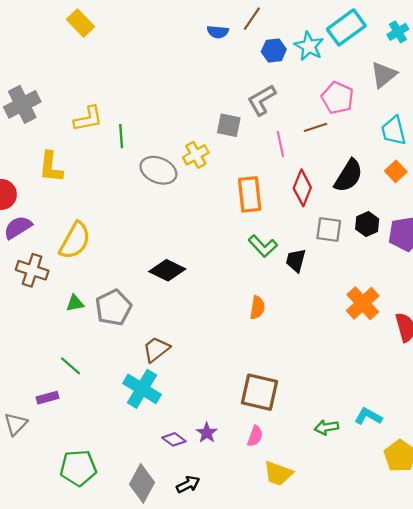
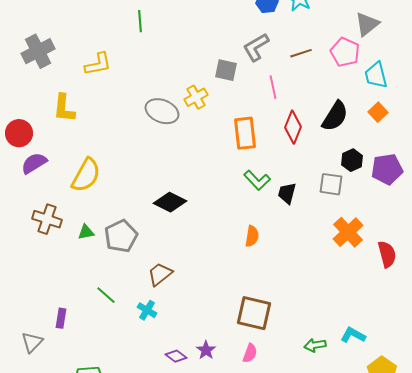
pink pentagon: (337, 98) -> (345, 52), moved
brown line: (316, 127) -> (301, 53), moved
green line: (121, 136) -> (140, 21), moved
gray square: (329, 230) -> (331, 184), moved
brown cross: (32, 270) -> (47, 219), moved
green line: (71, 366) -> (106, 295), moved
cyan cross: (142, 389) -> (147, 310), size x0.6
purple rectangle: (47, 398) -> (61, 318), turned -66

